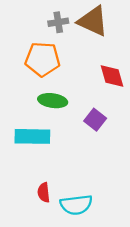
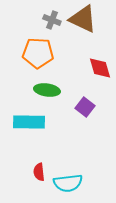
gray cross: (58, 22) -> (52, 20), turned 30

